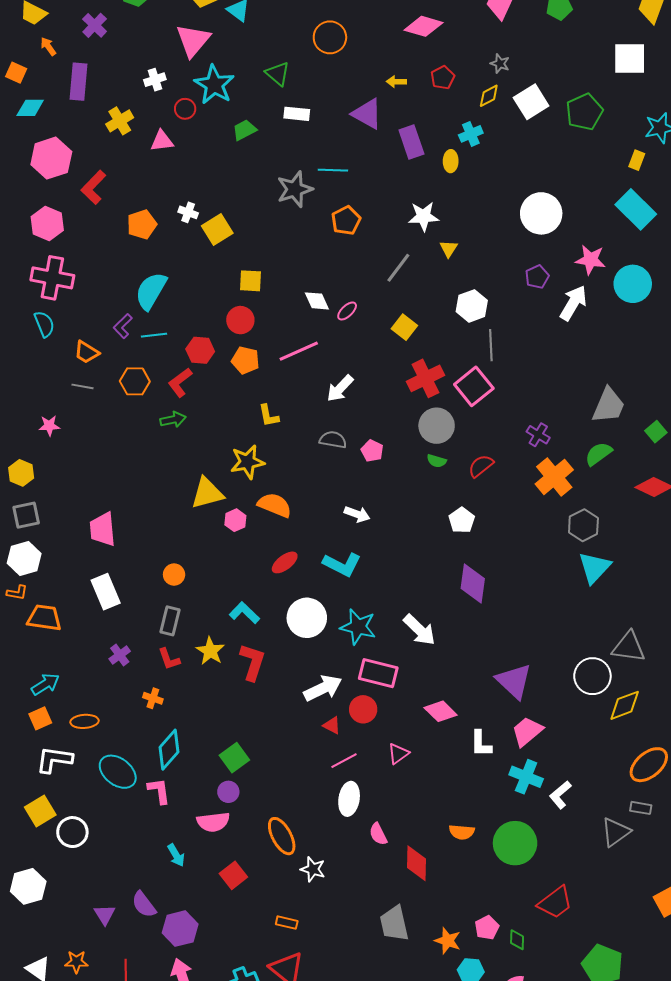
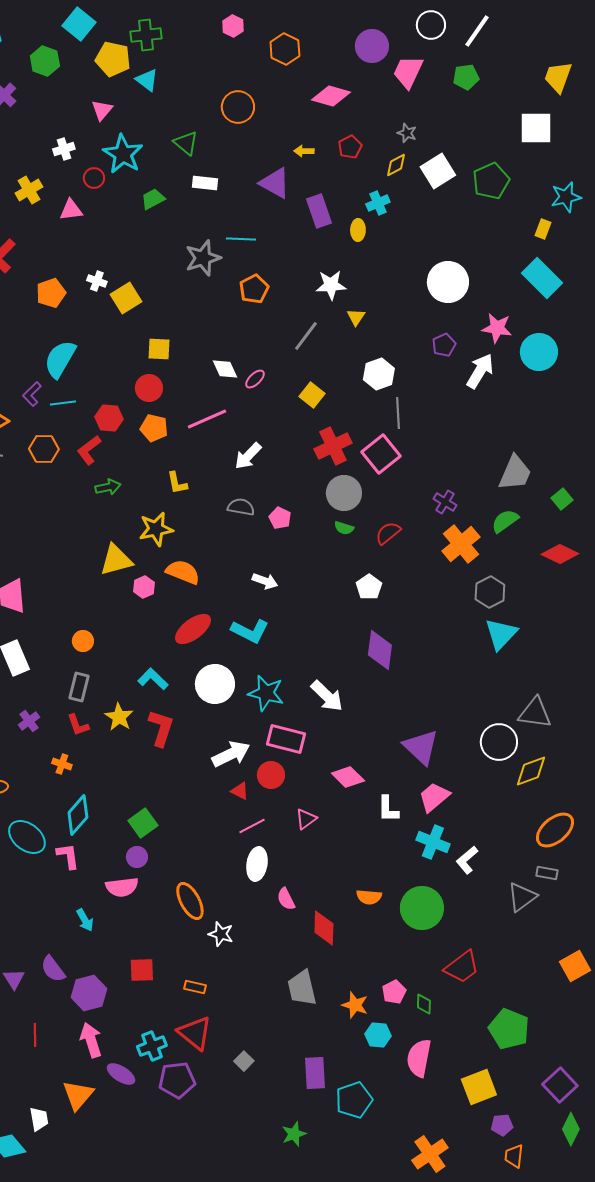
pink triangle: (193, 40) -> (102, 110), size x0.6
green arrow: (173, 420) -> (108, 487), moved
red ellipse: (285, 562) -> (193, 629), size x1.4
red square: (233, 875) -> (142, 970), moved, turned 36

